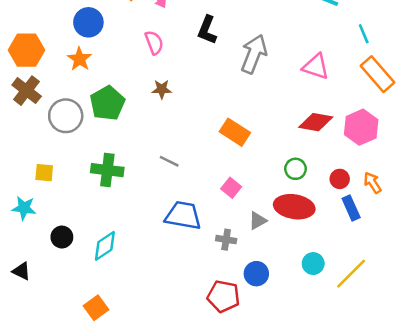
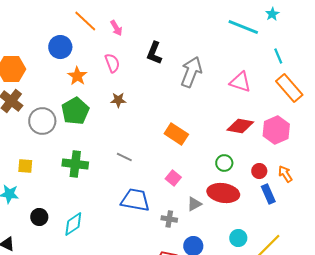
orange star: (80, 59) -> (77, 76), moved

